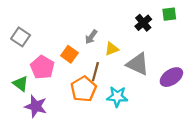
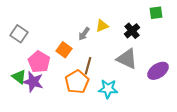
black cross: (143, 23) -> (132, 31), moved
yellow triangle: (112, 49) -> (102, 26), moved
purple star: (36, 106) -> (33, 82), moved

